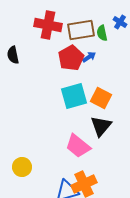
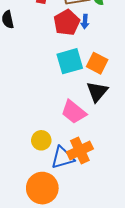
blue arrow: (89, 57) -> (85, 22), turned 128
yellow circle: (22, 167) -> (41, 140), moved

